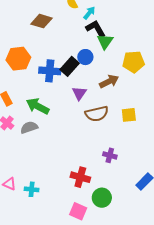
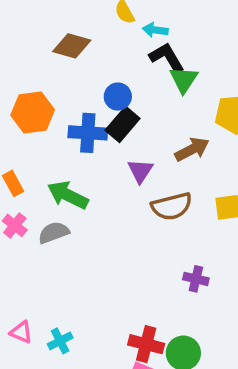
cyan arrow: (89, 13) -> (155, 30), turned -120
blue circle: (85, 57) -> (118, 97), moved
red cross: (80, 177) -> (146, 344), moved
cyan cross: (32, 189) -> (60, 341), turned -32

